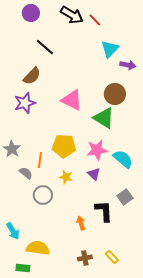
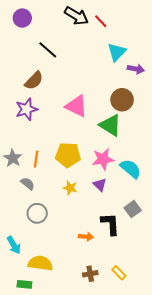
purple circle: (31, 13) -> (22, 18), moved
orange line: (40, 160) -> (36, 159), moved
gray circle: (43, 195) -> (37, 213), moved
orange arrow: (81, 223) -> (86, 237), turned 112

